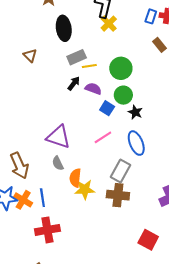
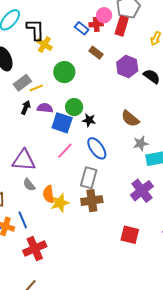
blue rectangle: (151, 16) -> (82, 28), turned -56
green circle: (121, 68) -> (64, 72), moved
blue square: (107, 108) -> (62, 123), size x1.5

